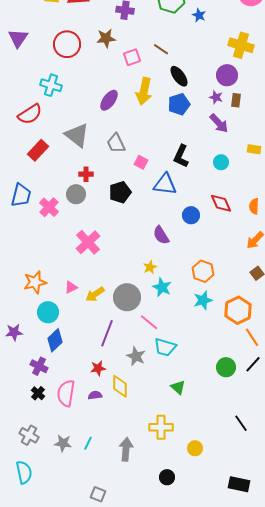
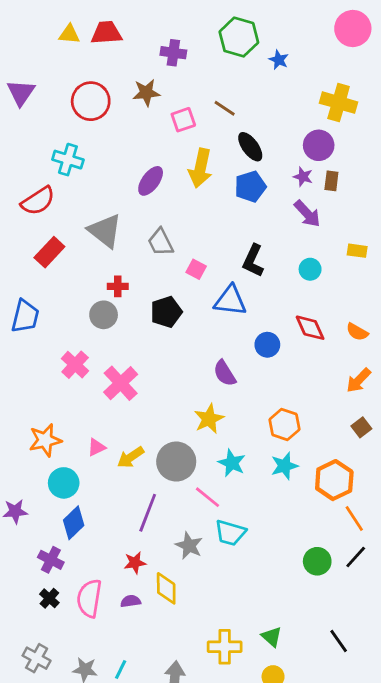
orange semicircle: (254, 206) -> (357, 332), turned -63
pink cross: (49, 207) -> (75, 365), moved
yellow star: (150, 267) -> (209, 419), size x1.5
cyan star: (162, 287) -> (232, 463), moved
green triangle: (178, 387) -> (272, 637), moved

